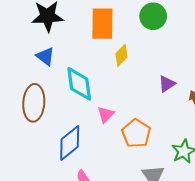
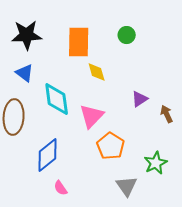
green circle: (153, 16) -> (127, 35), size x0.7
yellow diamond: (121, 55) -> (97, 72), turned -60
pink triangle: (106, 114) -> (92, 116), moved, size x1.5

